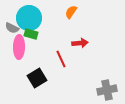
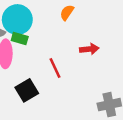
red arrow: (80, 43) -> (89, 49), moved

